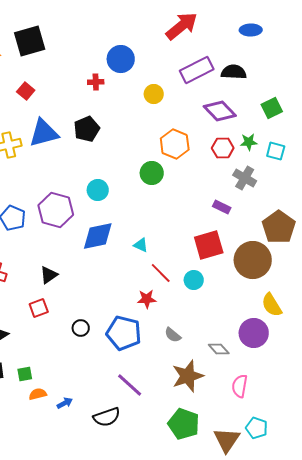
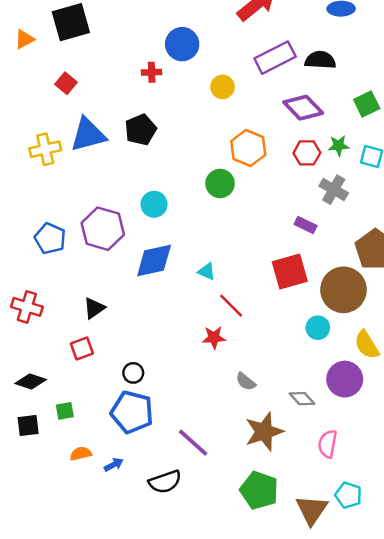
cyan circle: (194, 280) -> (318, 328), moved
blue pentagon: (124, 333) -> (132, 412), moved
green square: (25, 374) -> (65, 411), moved

